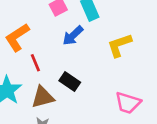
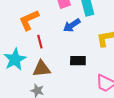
black rectangle: (70, 81) -> (78, 61), moved, turned -42

